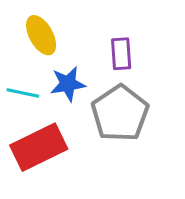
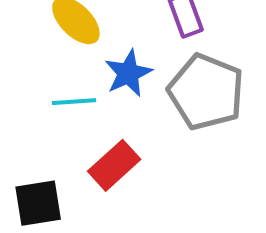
red rectangle: (39, 147) -> (114, 165), size x0.7

